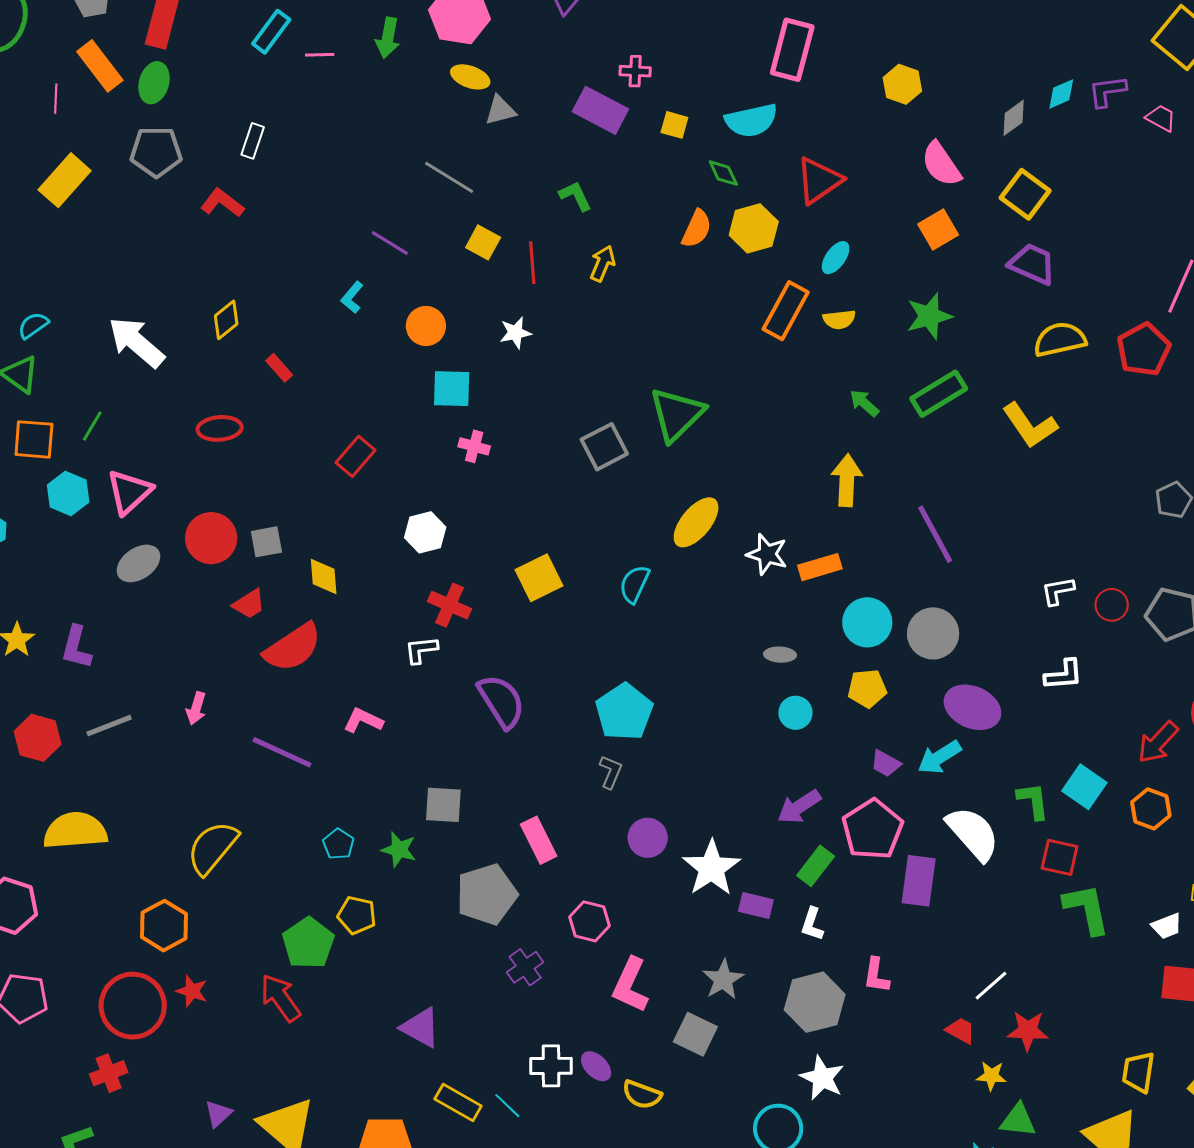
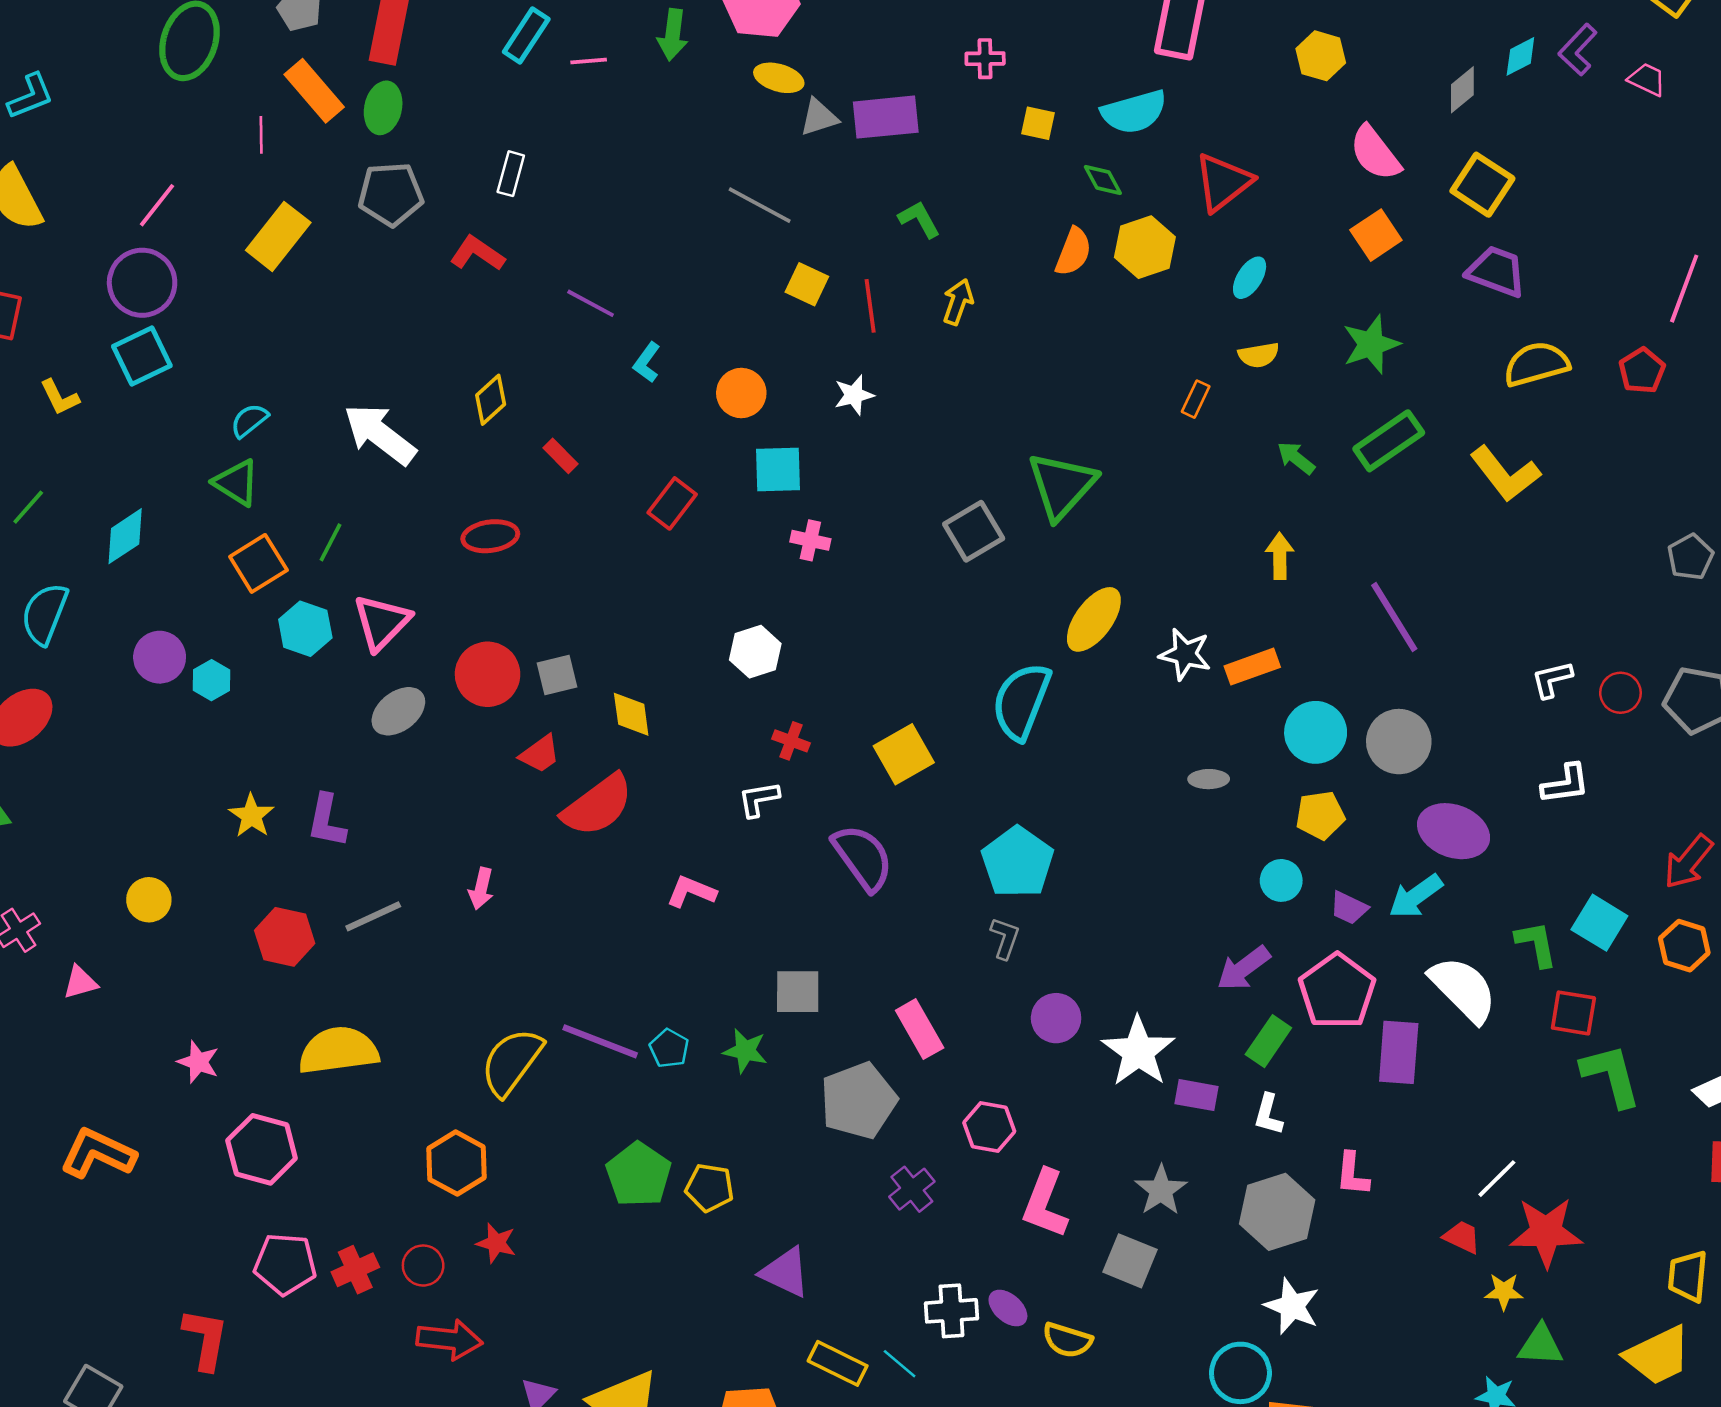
purple L-shape: (1107, 91) -> (1578, 50), turned -36
purple rectangle: (600, 110) -> (886, 117), moved, turned -30
purple line: (390, 243) -> (591, 303), moved
orange rectangle: (786, 311) -> (1196, 399), moved, size x0.5
red pentagon: (1144, 349) -> (1642, 371), size x0.7
orange square: (34, 439) -> (258, 563), turned -33
red rectangle: (356, 456) -> (672, 503), moved
yellow arrow: (847, 480) -> (1280, 556), size x0.7
yellow square: (539, 578) -> (904, 754), moved
cyan semicircle: (635, 584) -> (1021, 701), size x1.6
red cross: (449, 605) -> (791, 741), size x0.7
cyan circle: (795, 713) -> (1281, 880), moved
purple line: (282, 752) -> (600, 1041), moved
yellow pentagon: (357, 915) -> (710, 1188), moved
red arrow: (280, 998) -> (449, 1339), moved, turned 135
red circle: (133, 1006) -> (423, 1266), size x0.5
red star: (1028, 1031) -> (1546, 1232), size x1.4
red cross: (109, 1073) -> (355, 1270), moved

